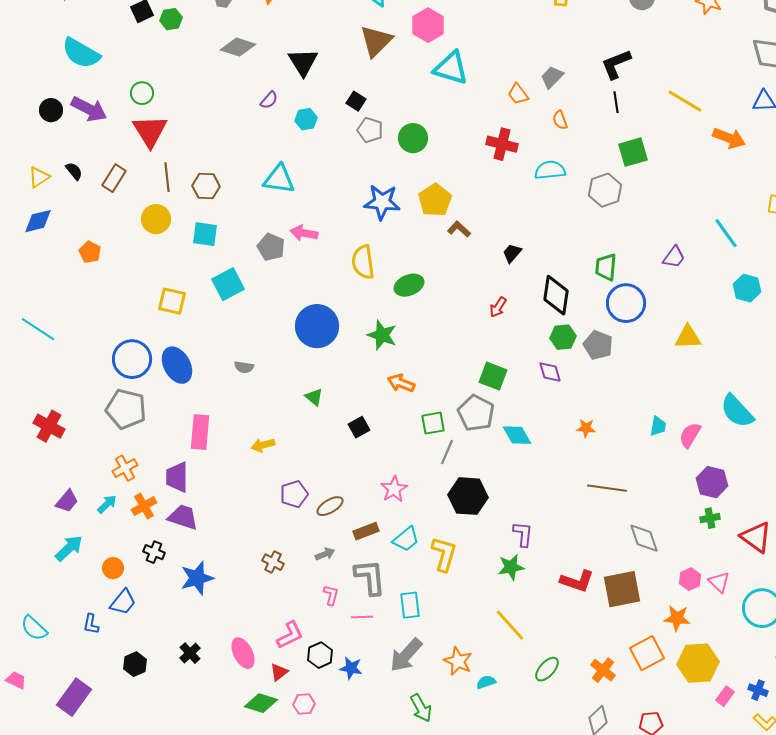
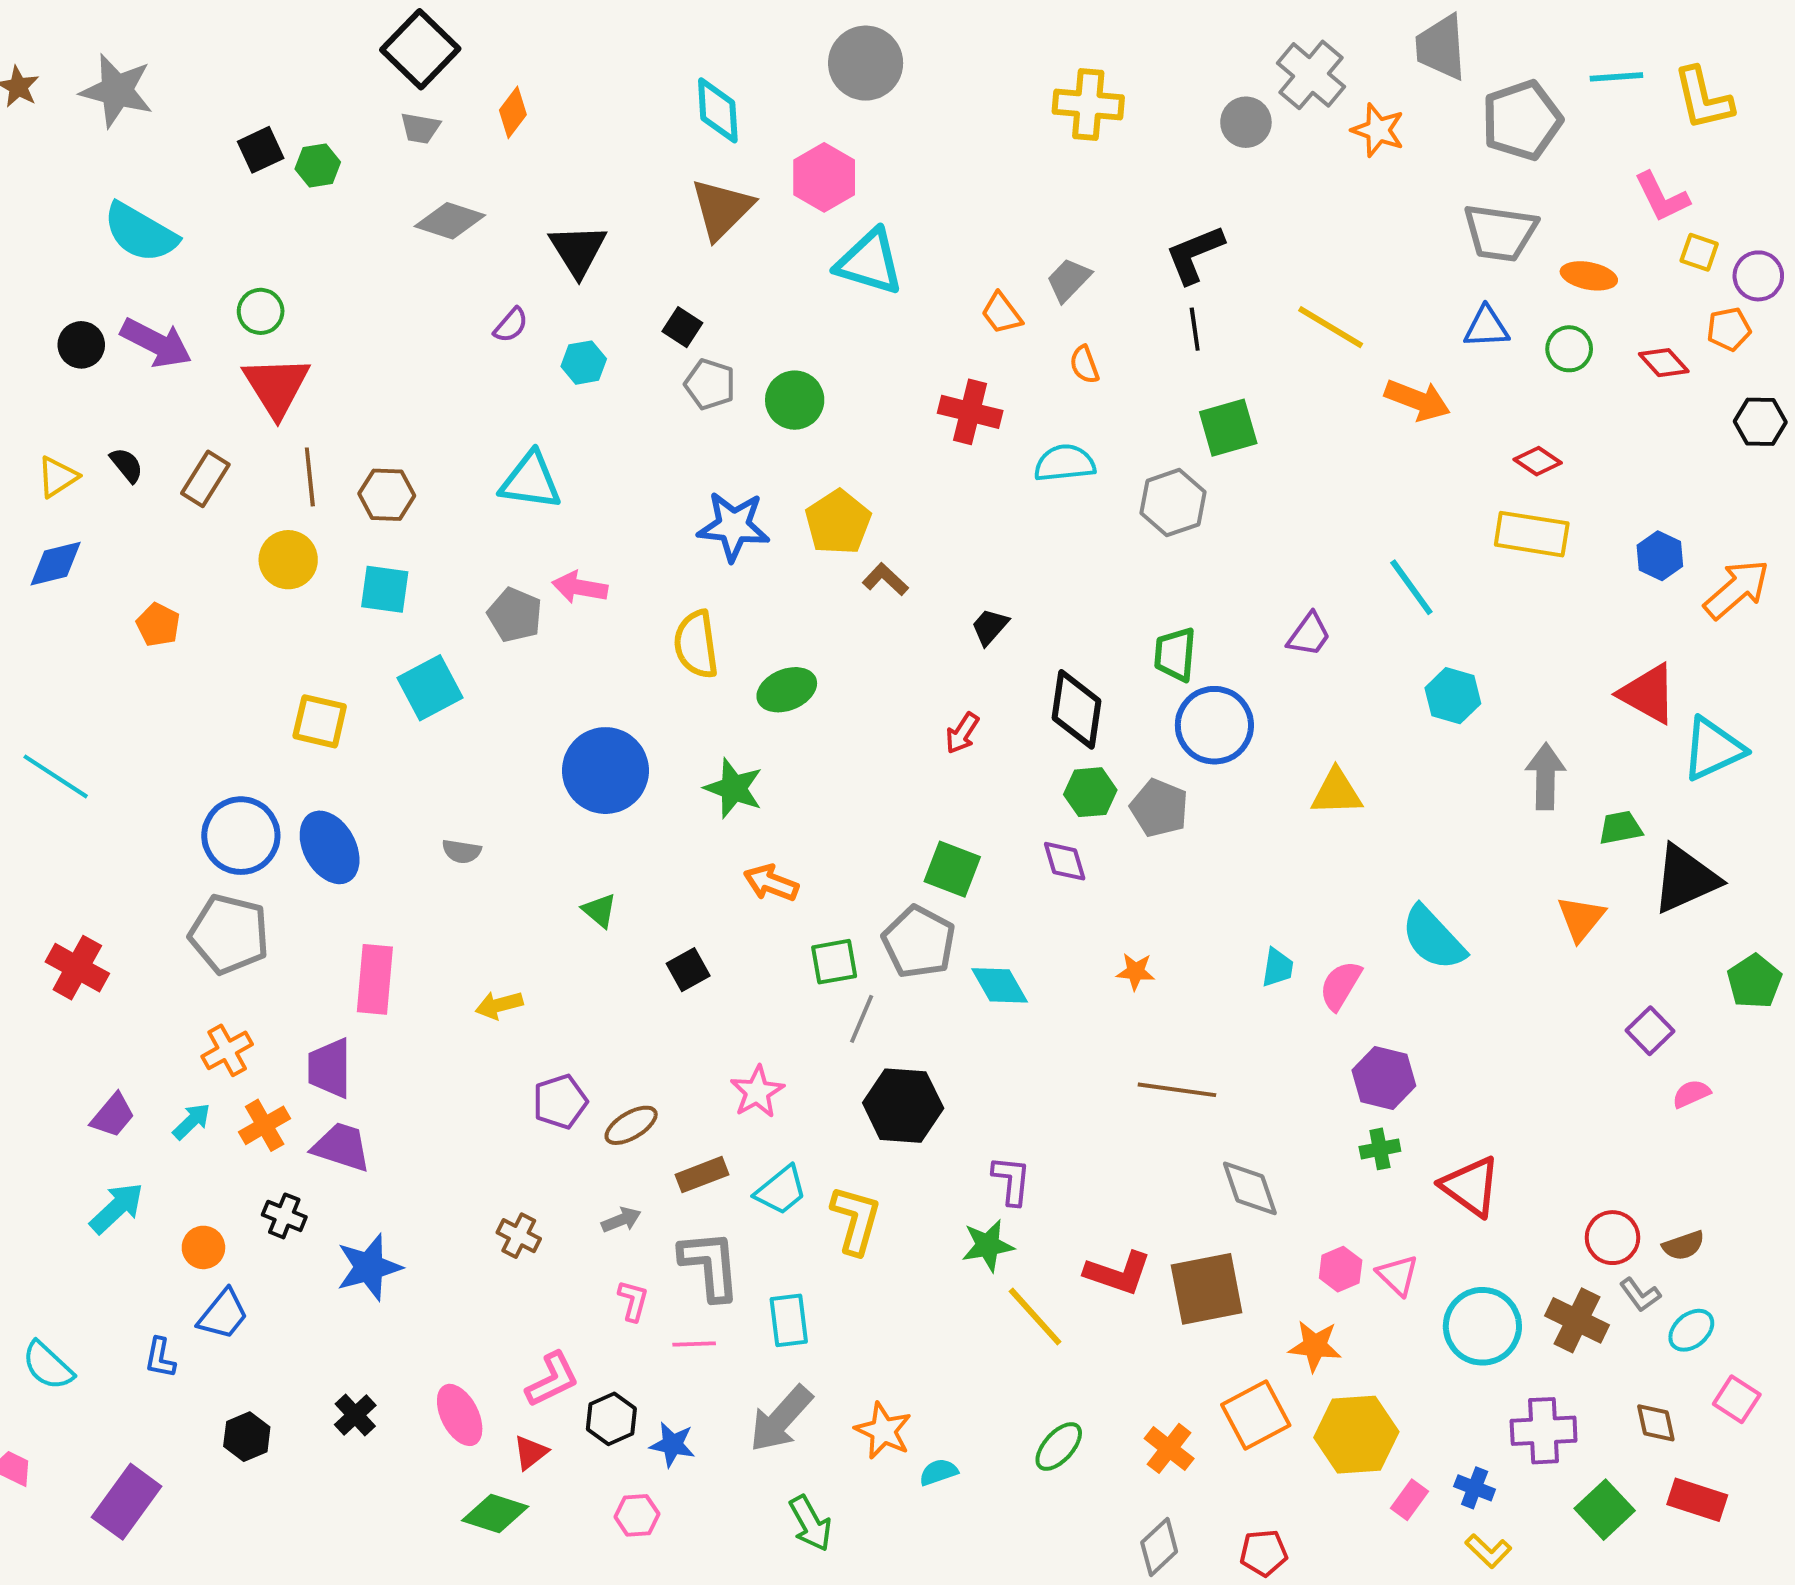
yellow line: (510, 625) -> (1035, 1316), moved
pink hexagon: (304, 704) -> (637, 1515), moved

